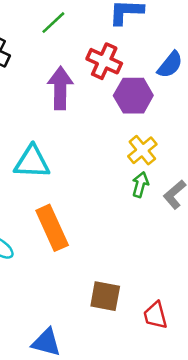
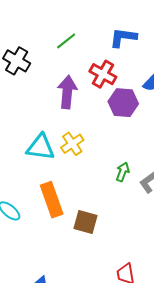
yellow cross: (142, 150) -> (72, 144), moved
brown square: (105, 296) -> (85, 222), moved

